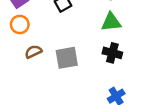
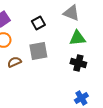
gray square: (67, 58) -> (38, 51), moved

